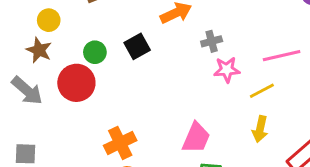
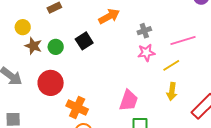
gray cross: (212, 41) -> (144, 31), moved
brown star: (39, 50) -> (33, 46), moved
red circle: (76, 83) -> (51, 83), moved
orange cross: (120, 143) -> (77, 108), turned -35

